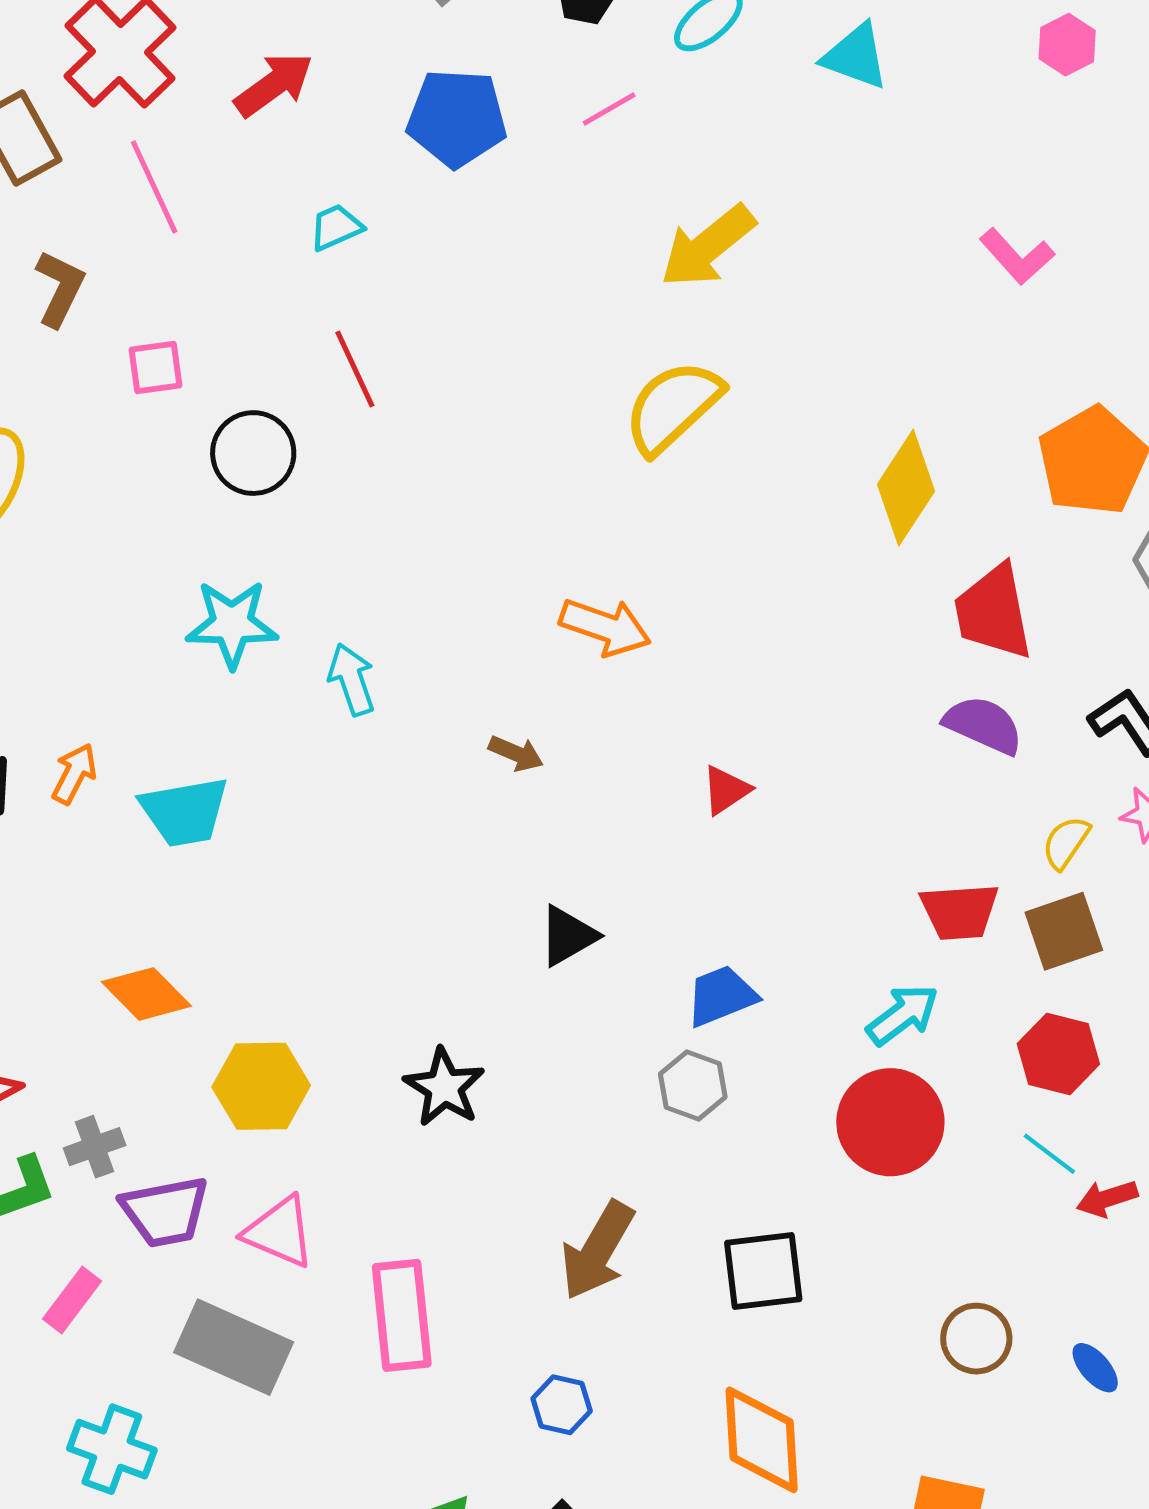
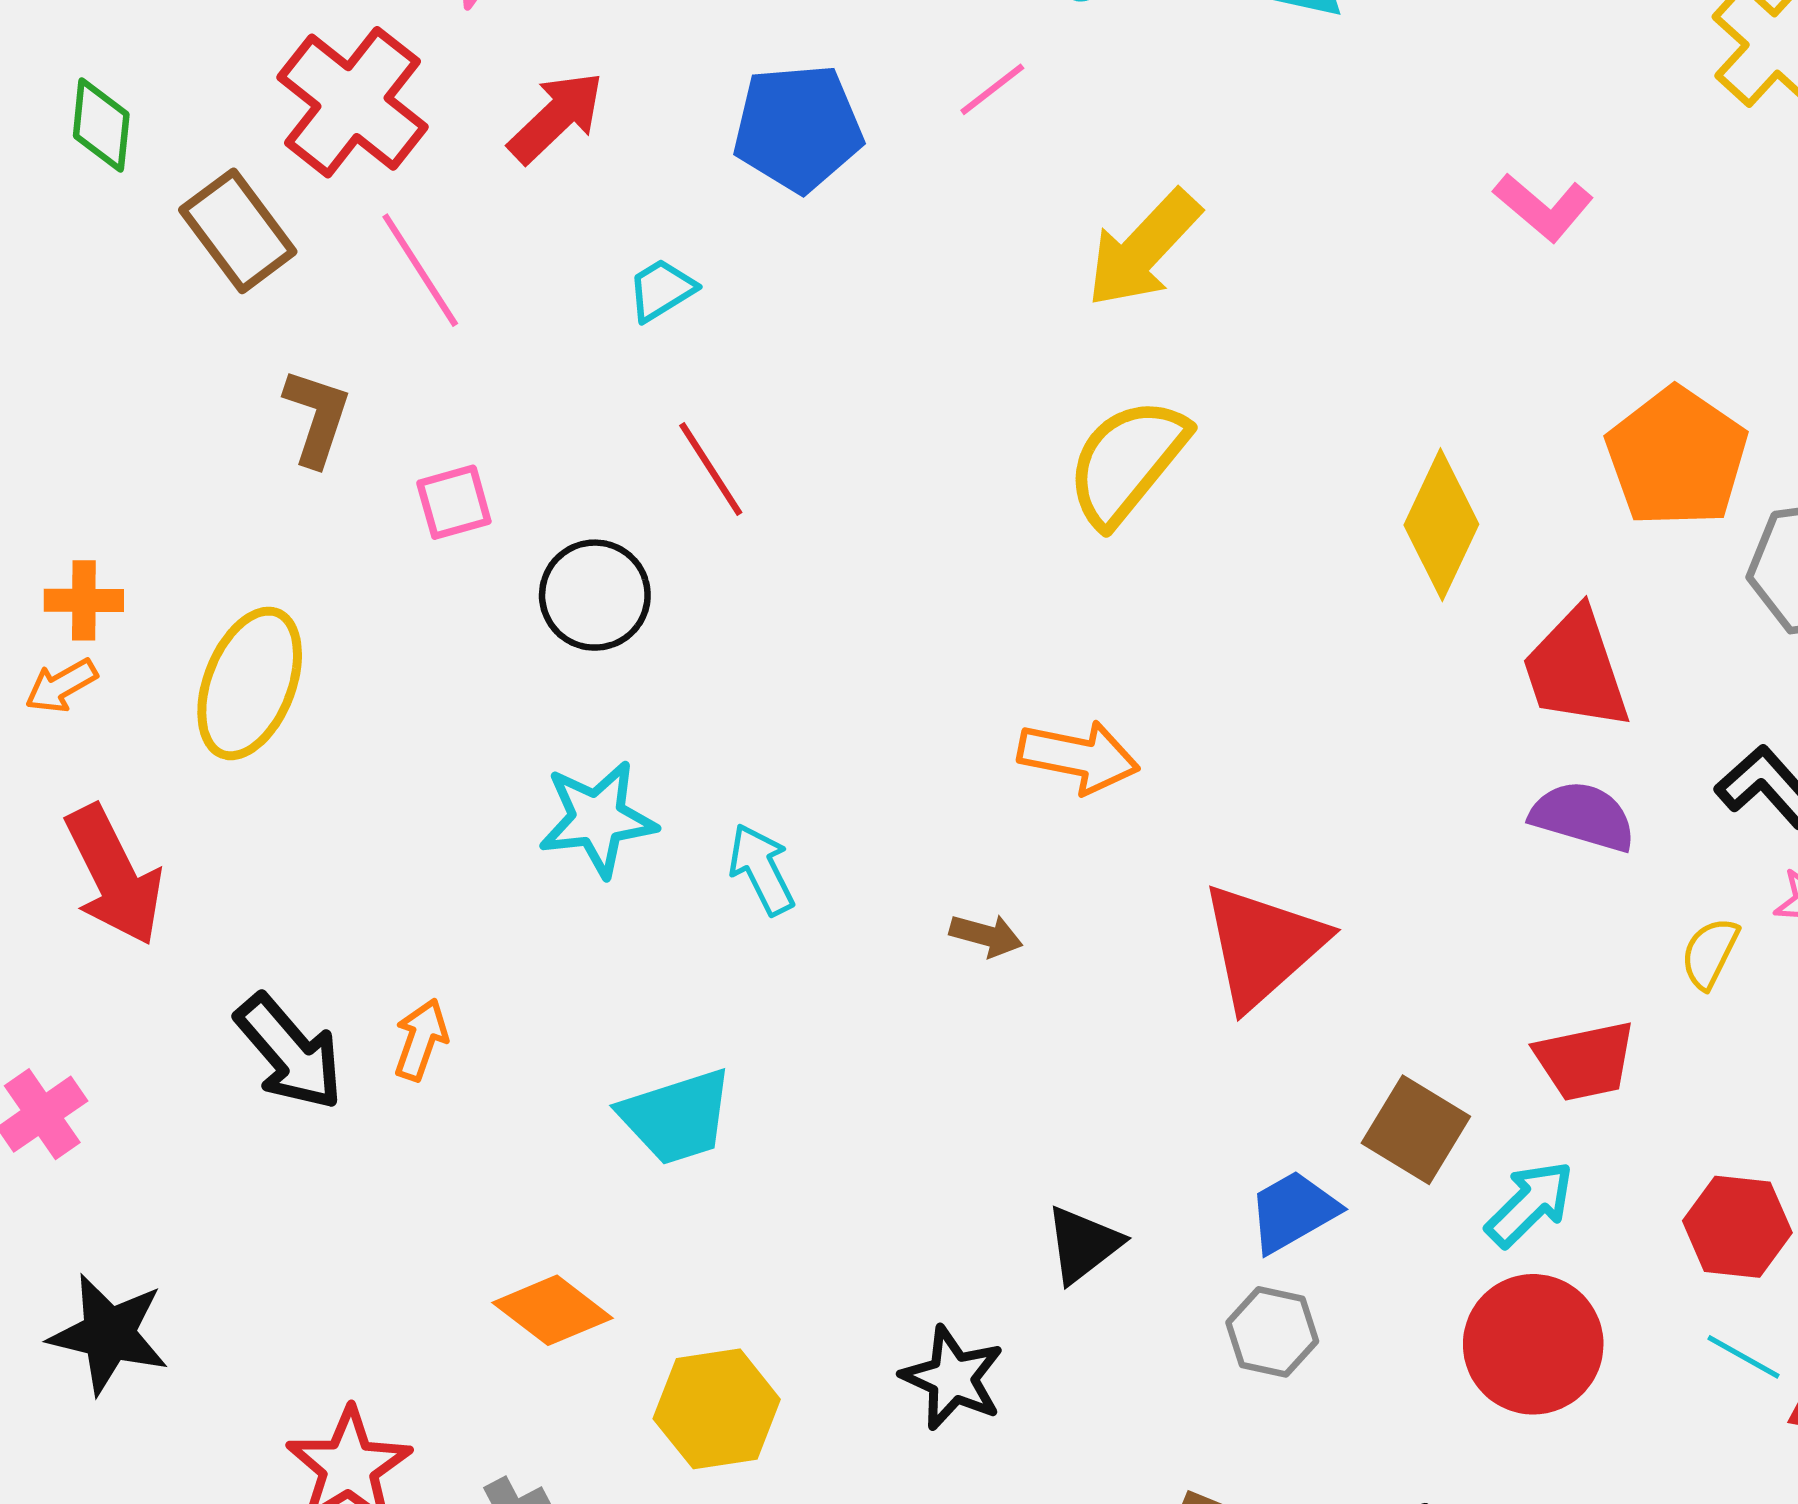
red triangle: (726, 790) -> (1263, 946), size x2.0
cyan trapezoid: (185, 812) -> (677, 1117), moved
brown square: (1064, 931) -> (1416, 1130), moved, turned -32
black triangle: (568, 936) -> (1083, 1244), moved

